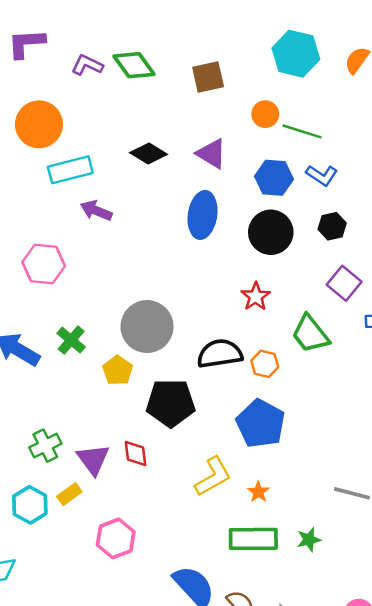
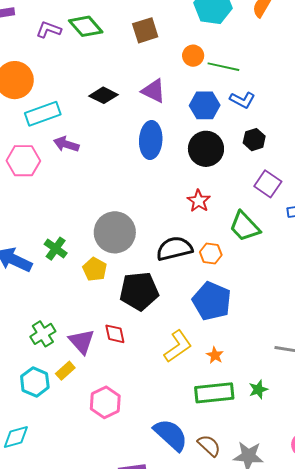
pink hexagon: (44, 264) -> (23, 161), moved

